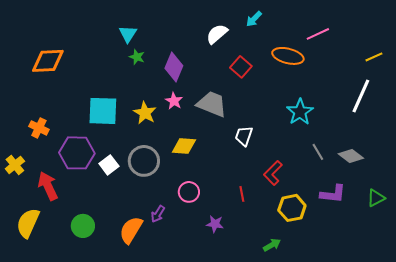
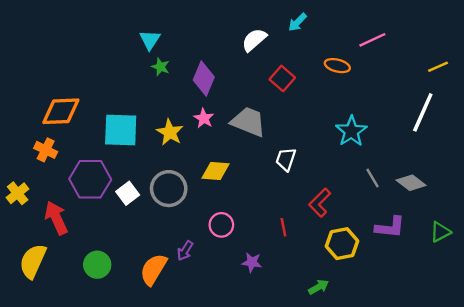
orange ellipse: (288, 56) -> (337, 66), size x0.7
orange diamond: (48, 61) -> (61, 111), moved

